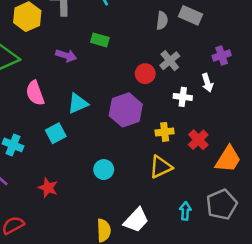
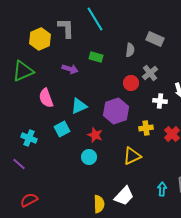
gray rectangle: (191, 15) -> (155, 39), moved
gray semicircle: (162, 21) -> (130, 50), moved
yellow triangle: (161, 167) -> (132, 156), moved
cyan circle: (104, 170) -> (89, 157), moved
red star: (48, 188) -> (95, 135), moved

